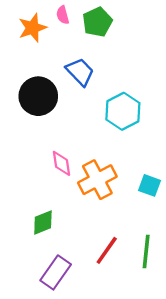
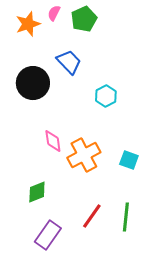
pink semicircle: (63, 15) -> (54, 13), turned 42
cyan hexagon: (123, 111) -> (106, 96), size x0.7

